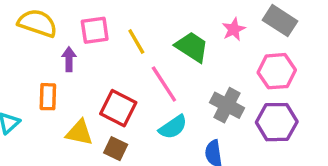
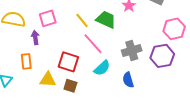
yellow line: (136, 42) -> (82, 21), moved
pink hexagon: (277, 71) -> (174, 29), moved
gray cross: (227, 105) -> (132, 51), turned -36

